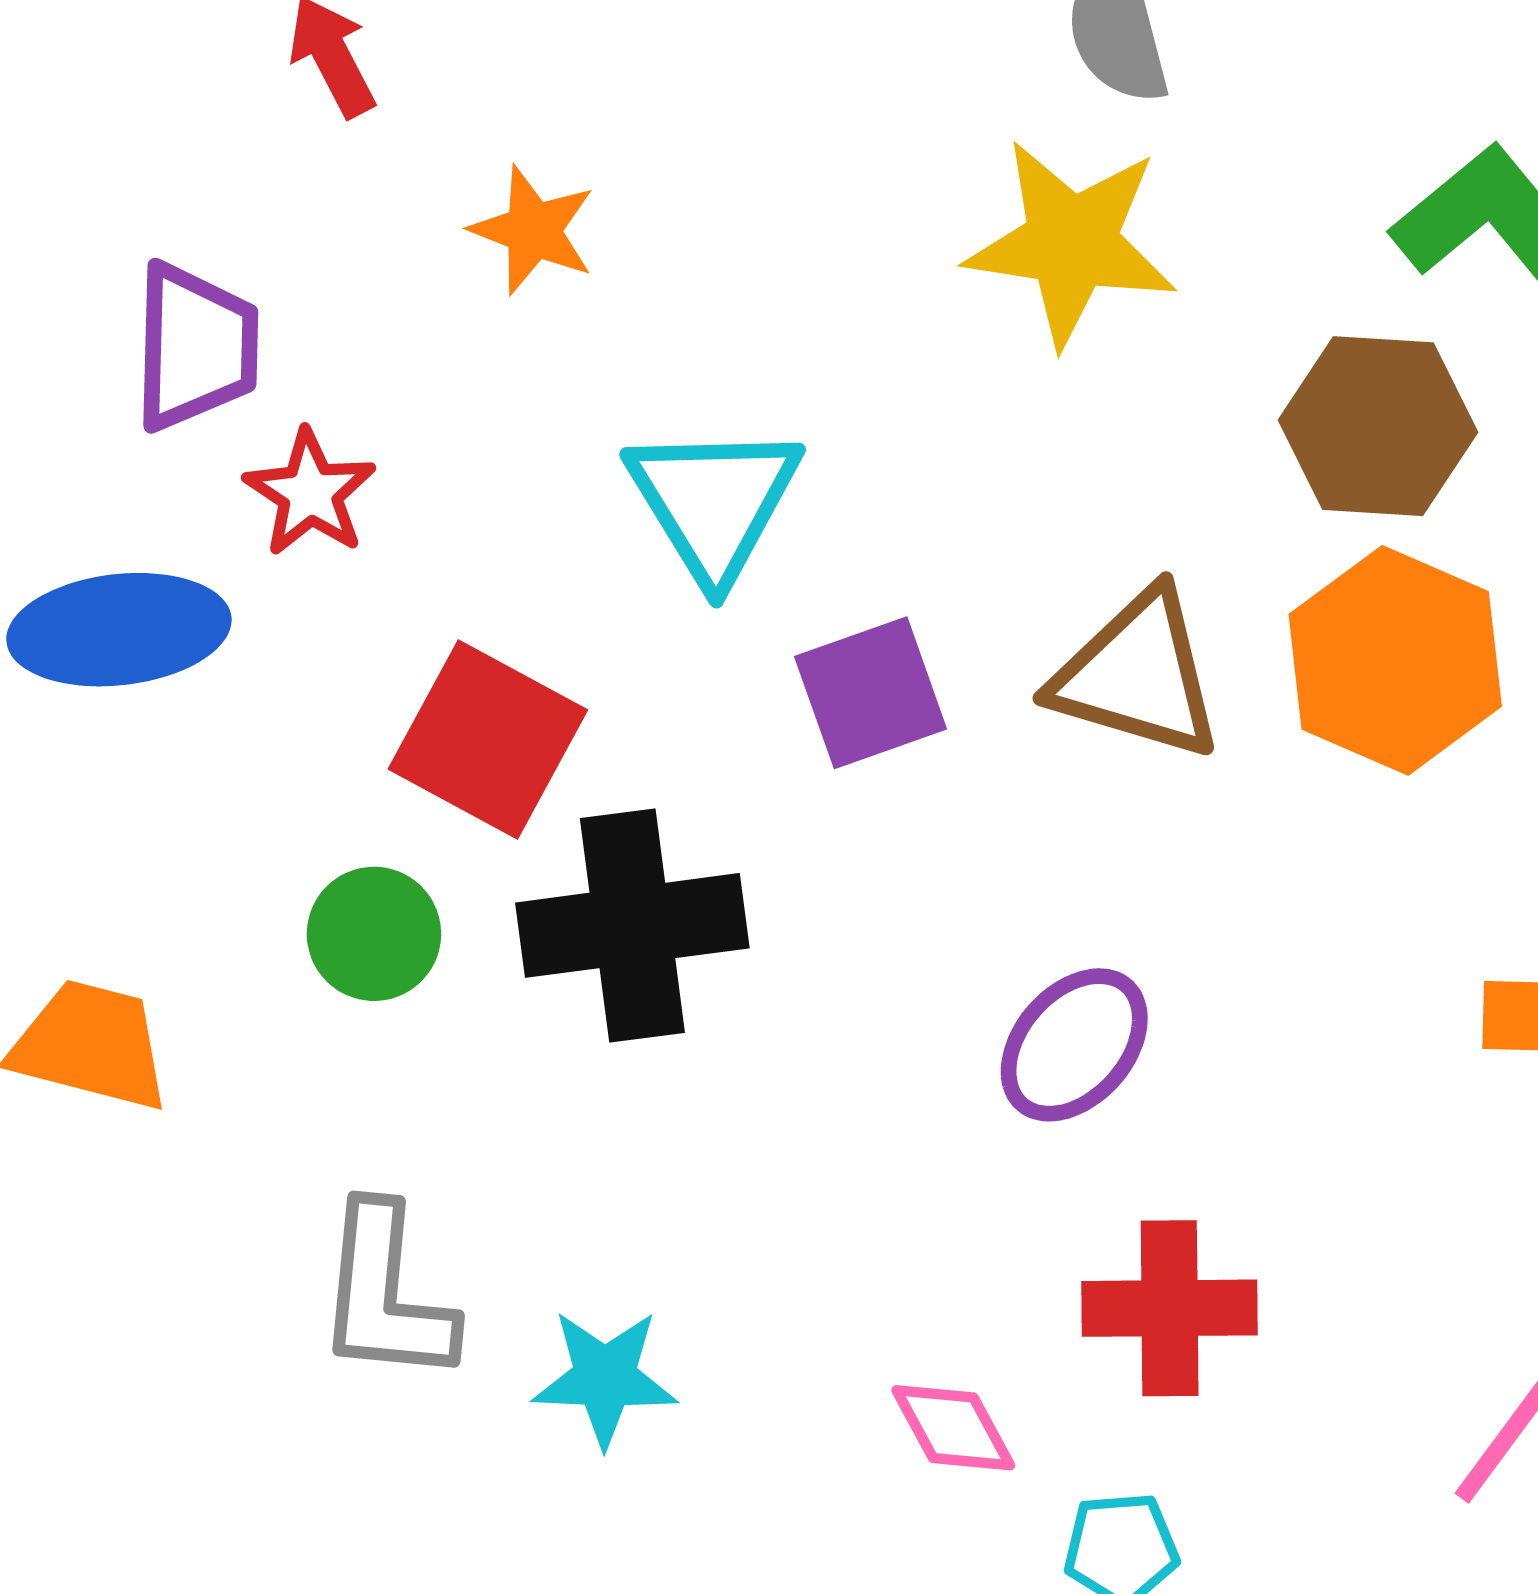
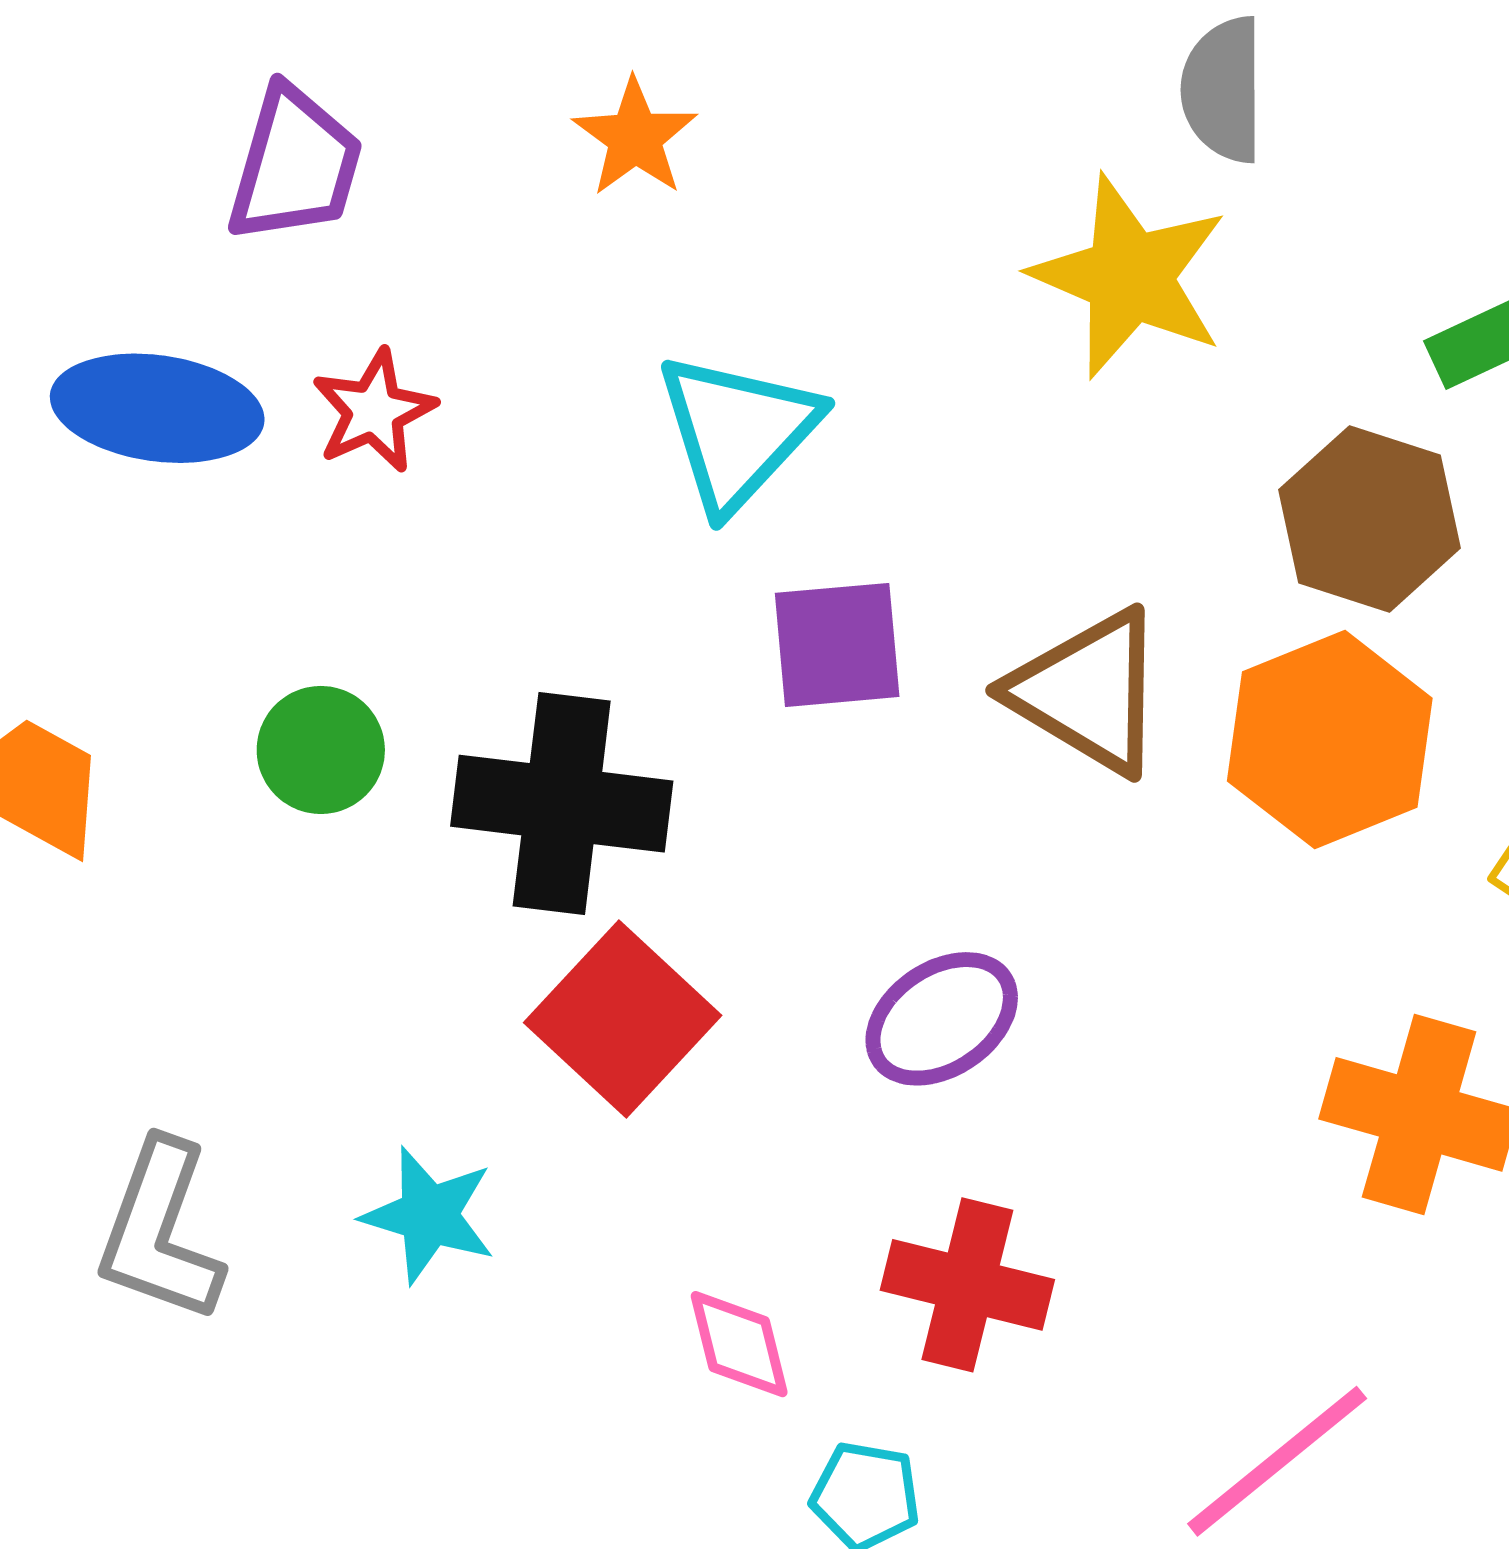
red star: (310, 493) -> (374, 411), moved
red square: (488, 739) -> (623, 1019), moved
gray L-shape: (386, 1294) -> (160, 1231), moved

